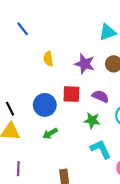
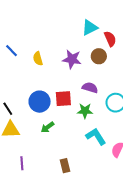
blue line: (23, 29) -> (12, 51), moved
red square: (71, 94) -> (63, 99), moved

